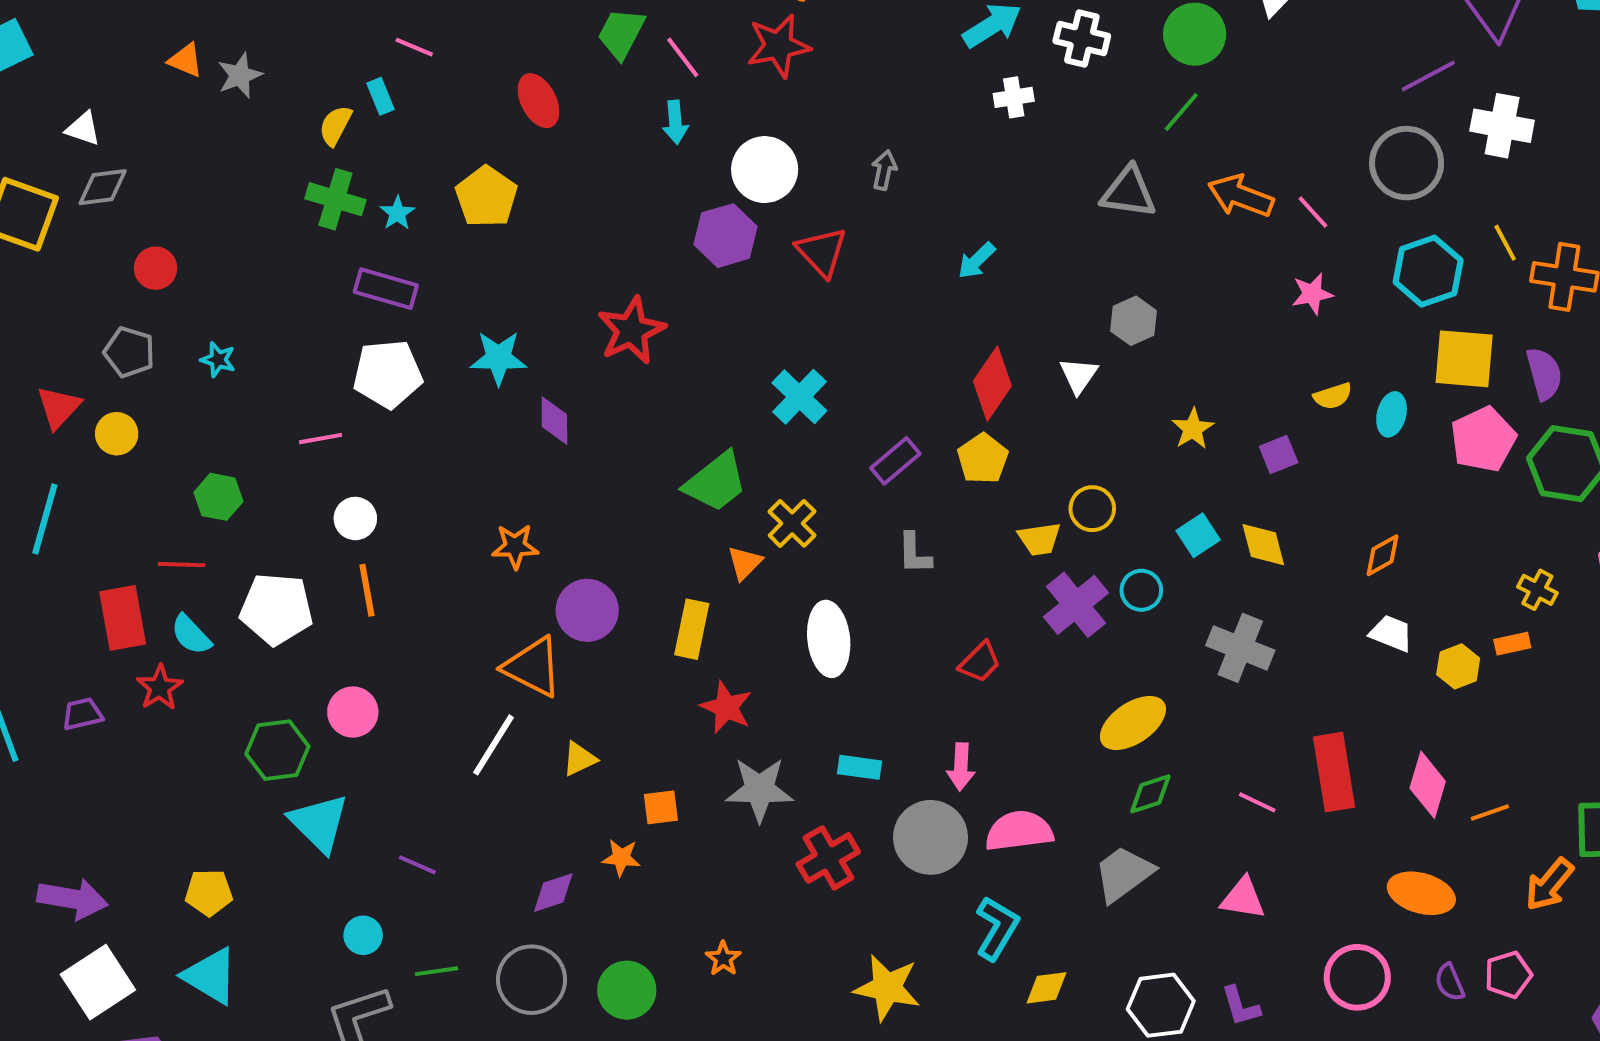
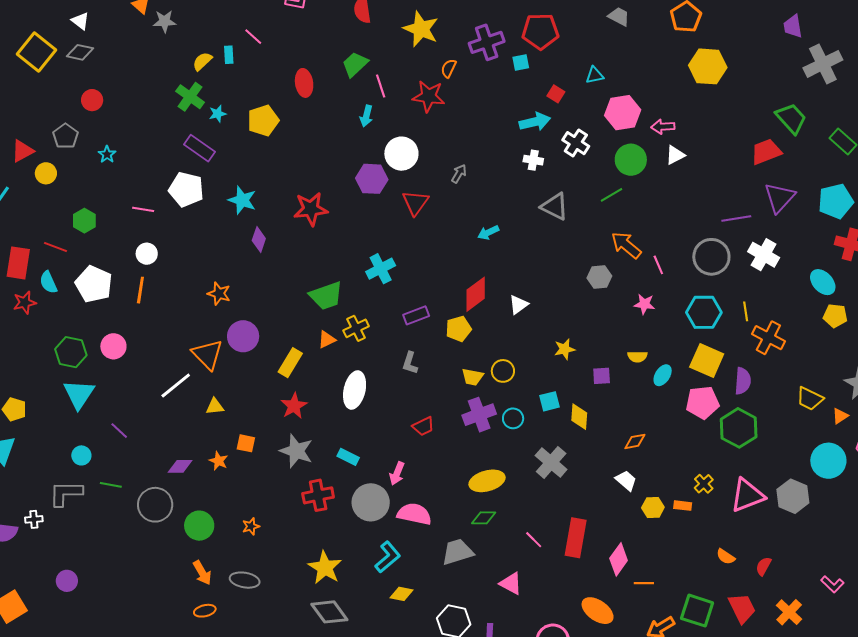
gray triangle: (1129, 192) -> (555, 206), moved
gray hexagon: (1134, 321) -> (599, 277), moved

